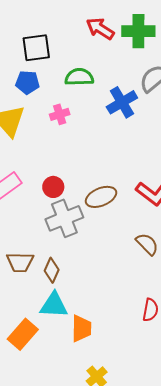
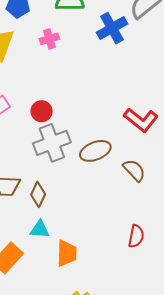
brown ellipse: (101, 197) -> (95, 151), moved
cyan triangle: (54, 305) -> (40, 229), size x0.7

